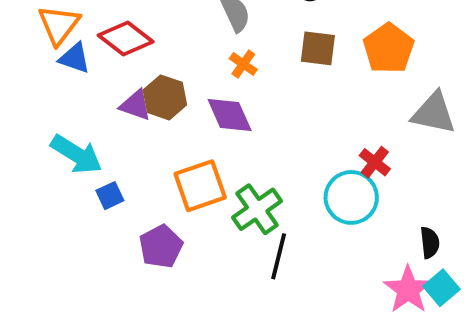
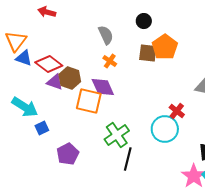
red diamond: (126, 39) -> (49, 64), moved
orange pentagon: (389, 48) -> (165, 47), moved
orange square: (200, 186) -> (89, 101), moved, turned 32

